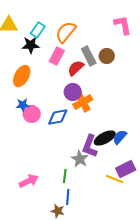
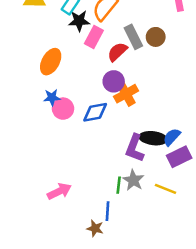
black star: (31, 45) -> (79, 21), moved
black ellipse: (105, 138) -> (153, 138), turned 35
gray star: (80, 159) -> (133, 180), moved
purple rectangle: (126, 169) -> (179, 157), moved
green line: (65, 176) -> (119, 185), moved

